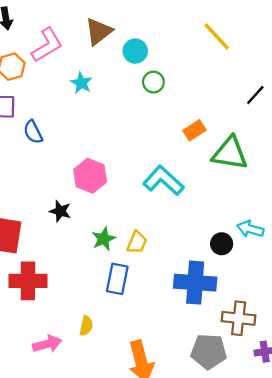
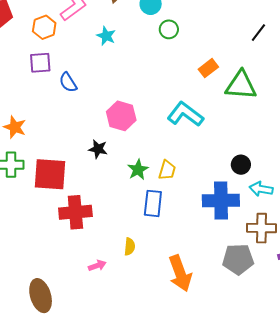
cyan arrow: (250, 229) -> (261, 189), moved
pink arrow: (47, 344) -> (97, 266), size x0.7

